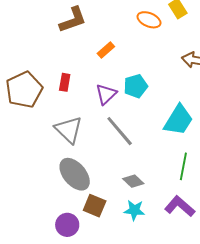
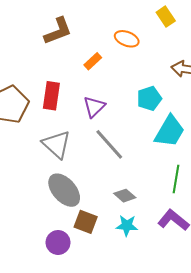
orange ellipse: (149, 20) -> (127, 39), moved
red rectangle: (65, 82) -> (51, 96), size x1.5
cyan pentagon: (136, 86) -> (149, 98), moved

